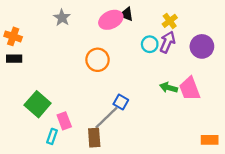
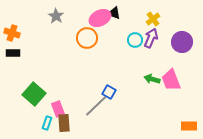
orange circle: (98, 60) -> (87, 38), moved
brown rectangle: (94, 138) -> (64, 123), moved

